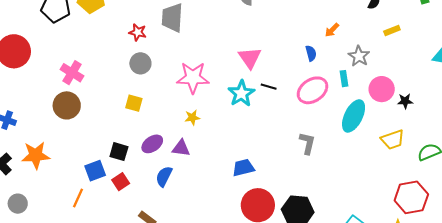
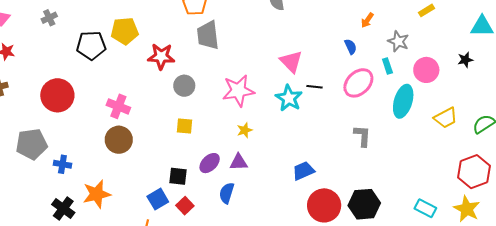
red star: (138, 32) -> (161, 56), moved, size x1.5
black star: (405, 101) -> (465, 60), moved

